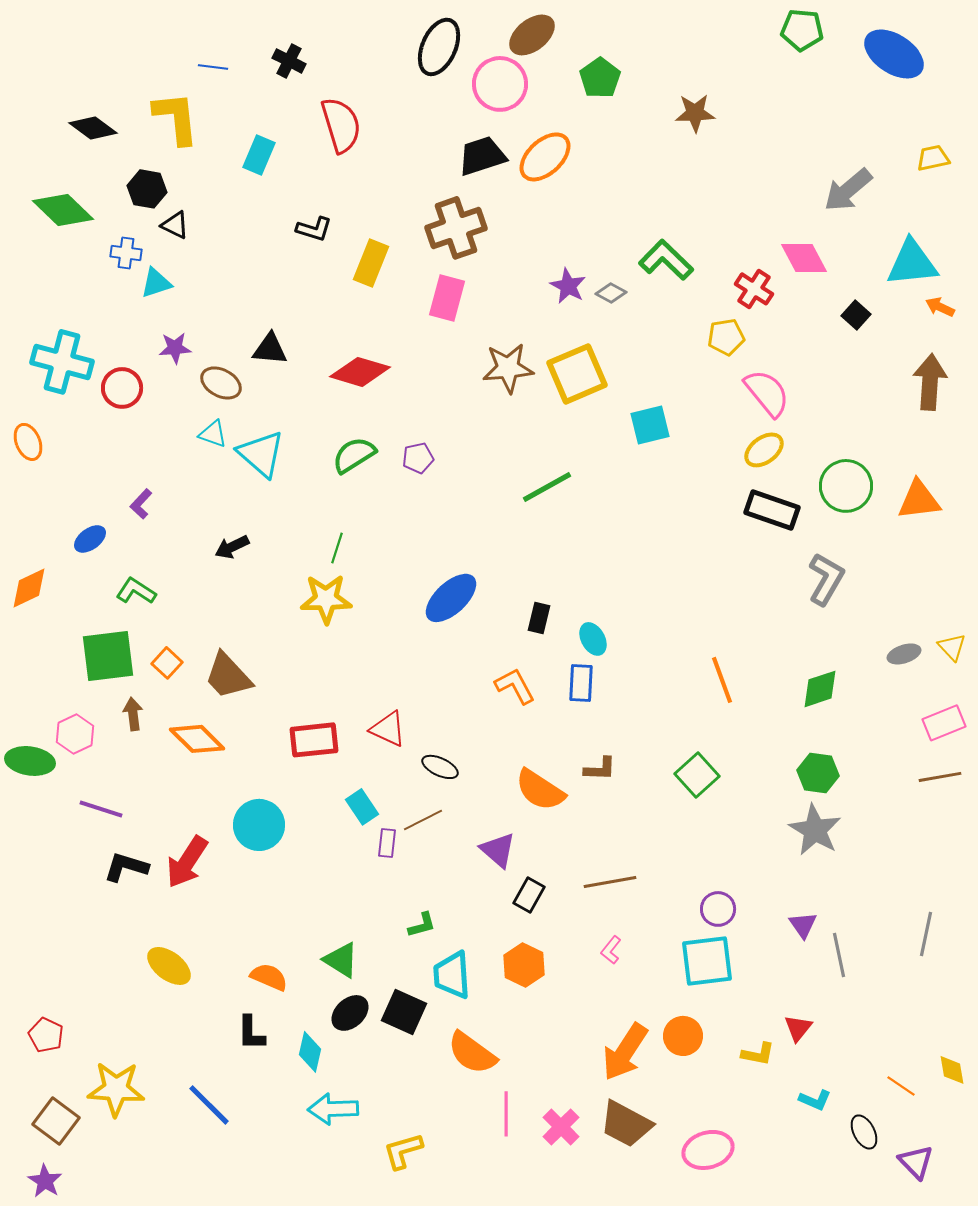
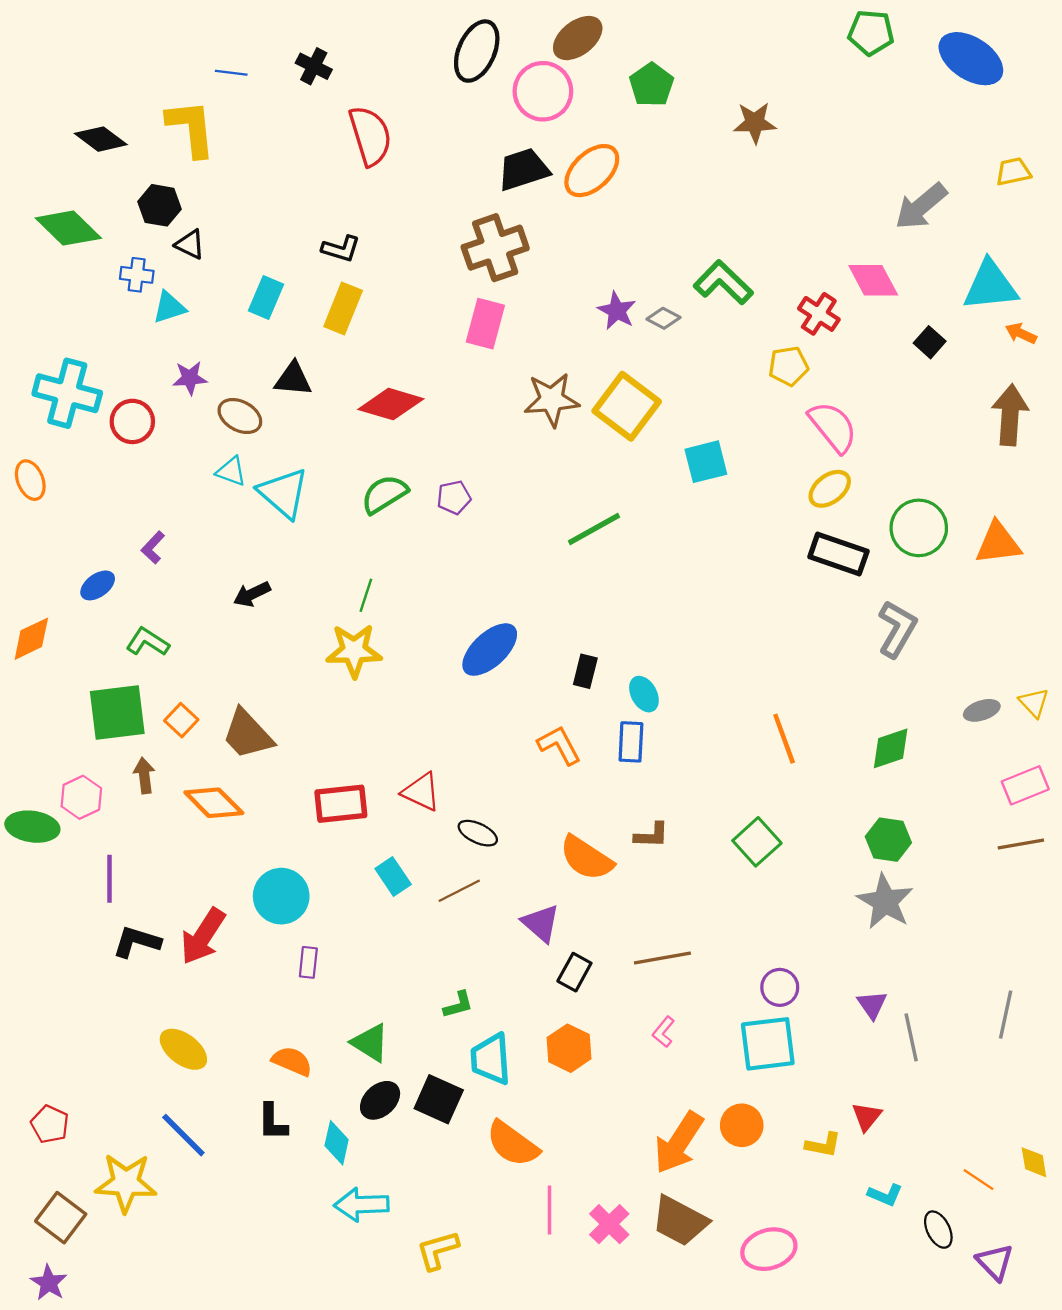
cyan rectangle: (259, 155) -> (266, 298), moved
yellow rectangle: (371, 263) -> (343, 308), moved
yellow square: (577, 374) -> (627, 406), turned -30
purple line: (101, 809) -> (110, 879), turned 72
purple rectangle: (387, 843) -> (308, 962), moved
blue line: (209, 1105) -> (183, 1135), moved

